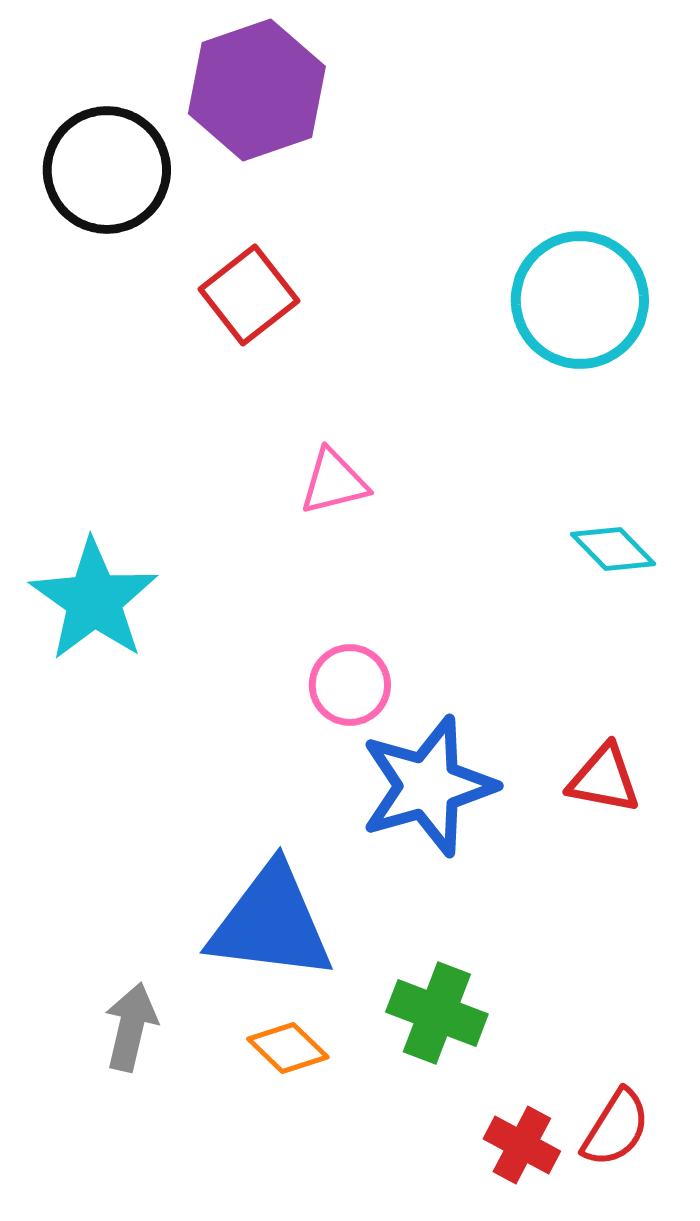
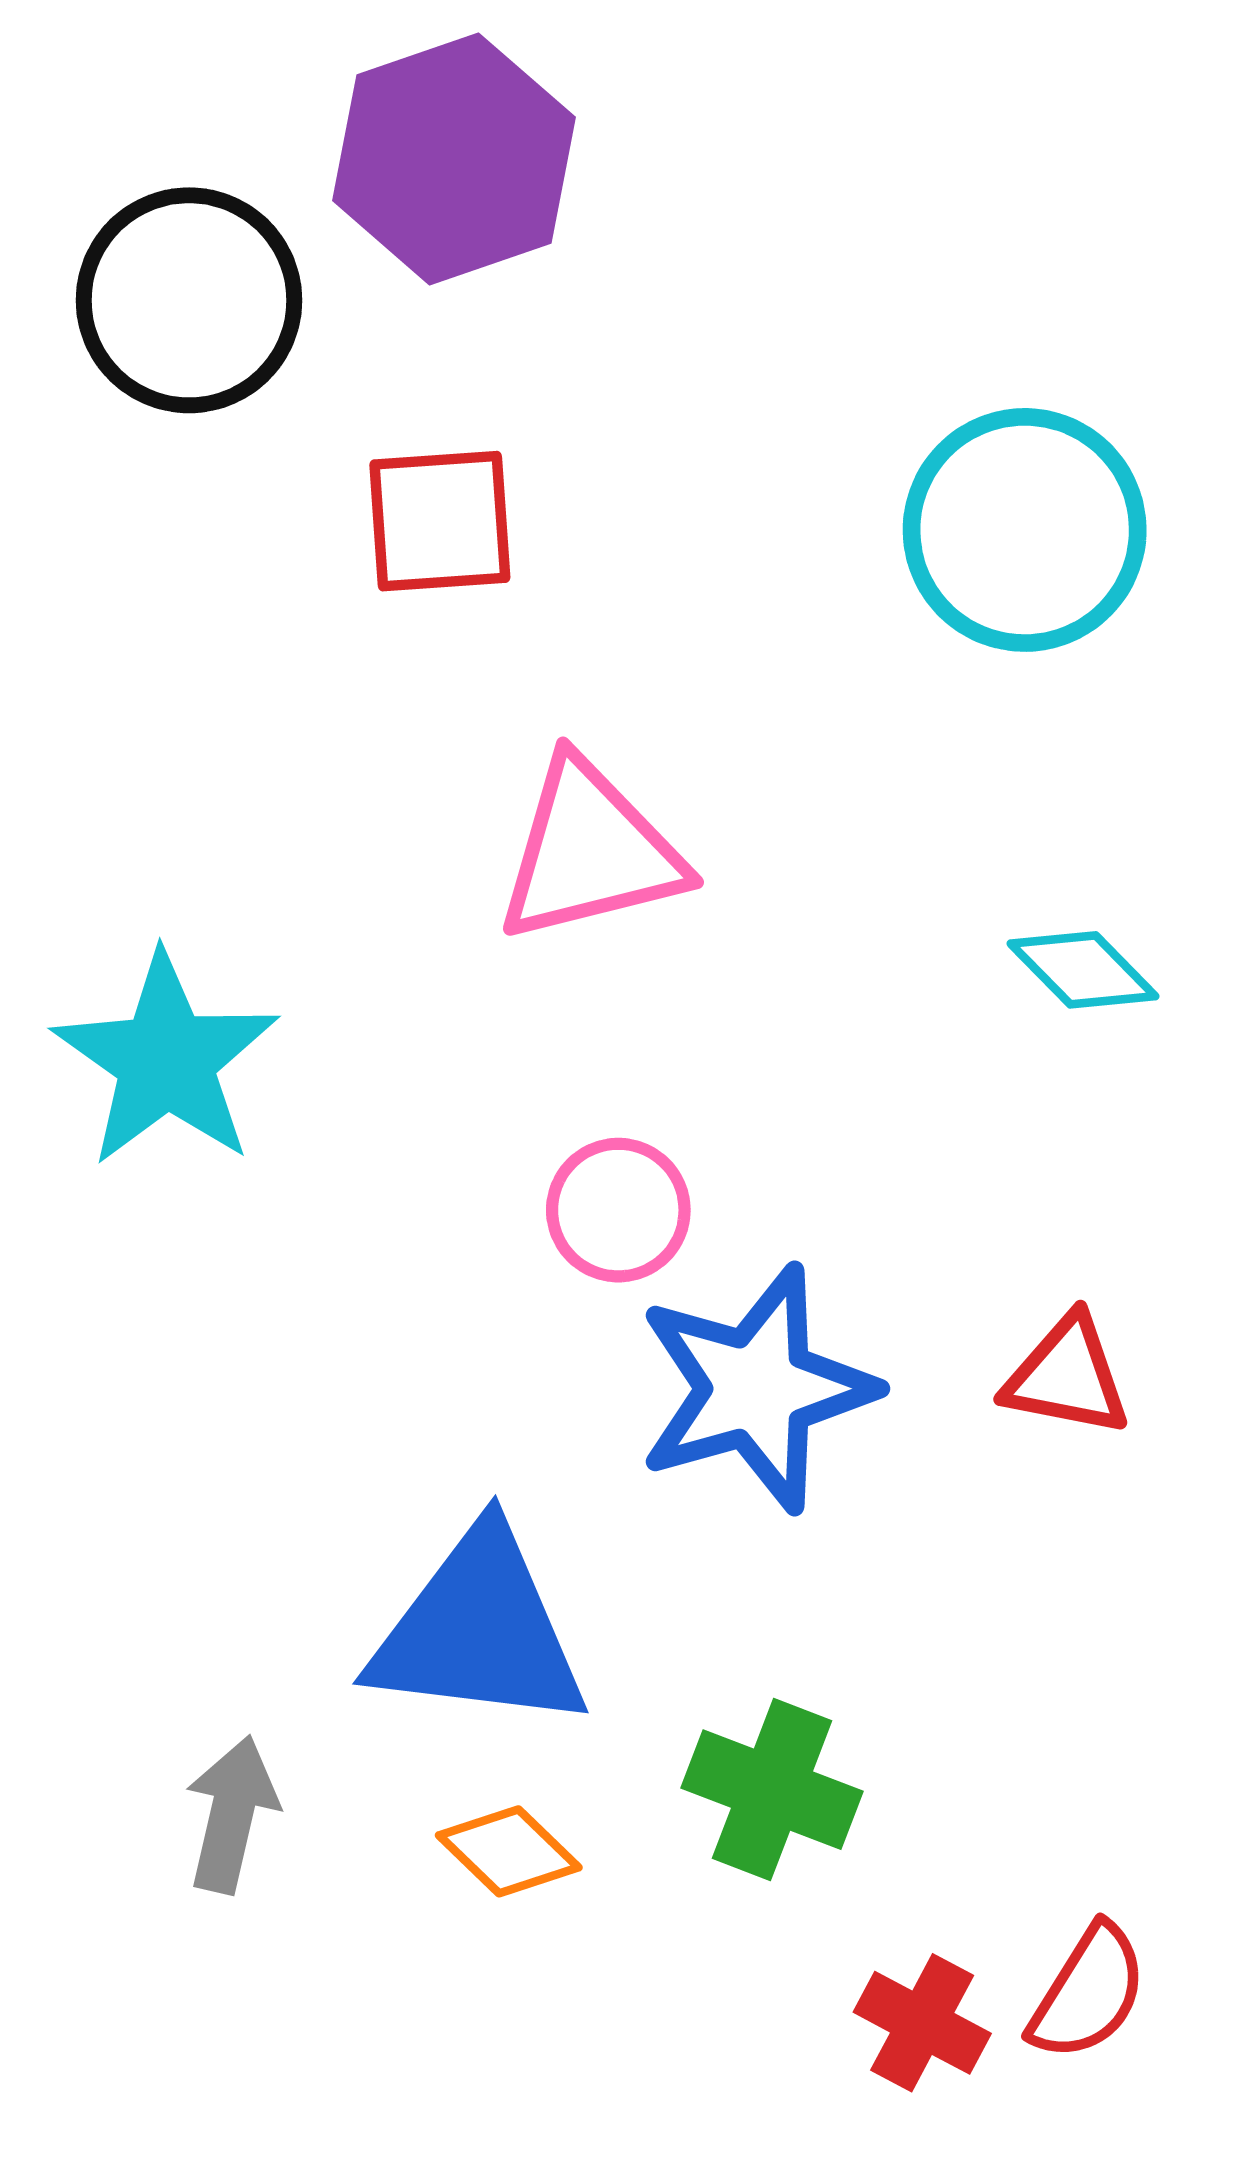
red square: (249, 295) -> (440, 521), turned 34
pink triangle: (334, 482) -> (590, 851), size x1.6

